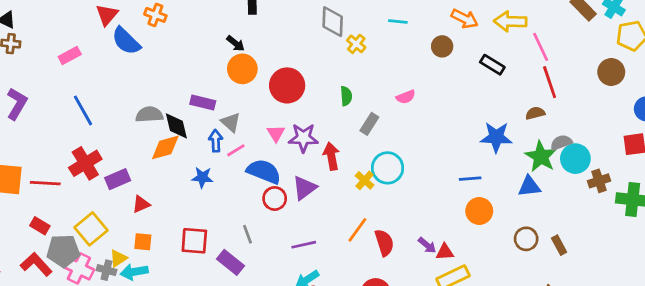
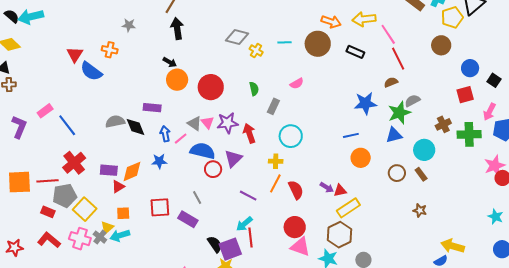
cyan line: (398, 21) -> (285, 42), moved
gray diamond: (333, 22) -> (237, 37), turned -70
brown circle: (442, 46) -> (318, 44), size x1.6
pink rectangle: (70, 56) -> (45, 111), moved
gray triangle: (231, 122) -> (194, 123), moved
orange diamond: (165, 147) -> (132, 171), moved
green star: (541, 156) -> (399, 113), turned 30
cyan circle: (575, 159) -> (424, 150), moved
purple rectangle: (118, 179) -> (109, 170), moved, turned 36
yellow cross: (365, 180) -> (276, 161), moved, turned -32
purple line: (304, 245) -> (248, 196), moved, turned 48
gray pentagon: (63, 251) -> (65, 196), moved
gray cross: (107, 270) -> (100, 237), turned 32

